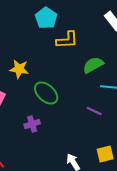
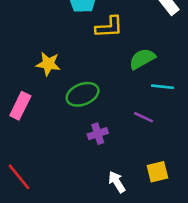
green ellipse: (46, 93) -> (83, 94), turned -65
purple cross: (32, 124) -> (98, 134), moved

